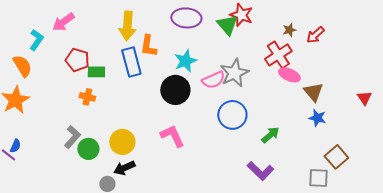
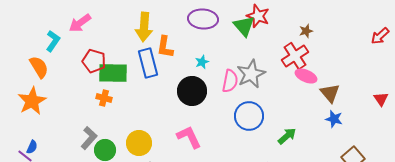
red arrow: (315, 35) -> (380, 36), moved
cyan star: (185, 61) -> (202, 62), size x0.6
green rectangle: (96, 72) -> (113, 73), size x1.6
pink semicircle: (213, 80) -> (230, 81), turned -55

